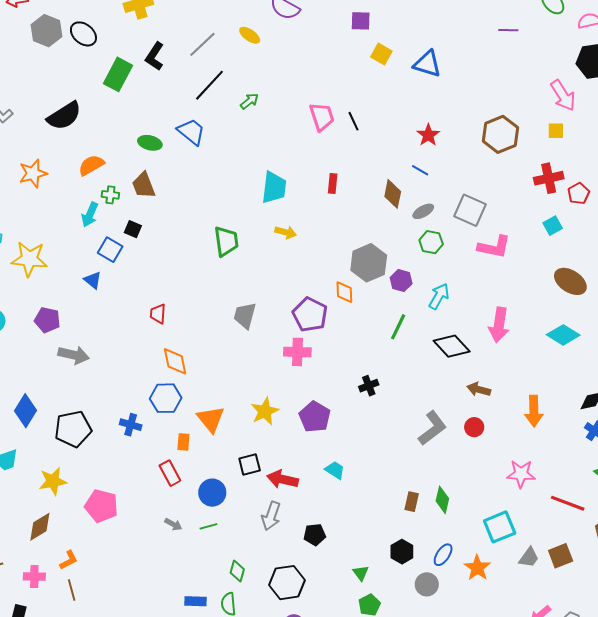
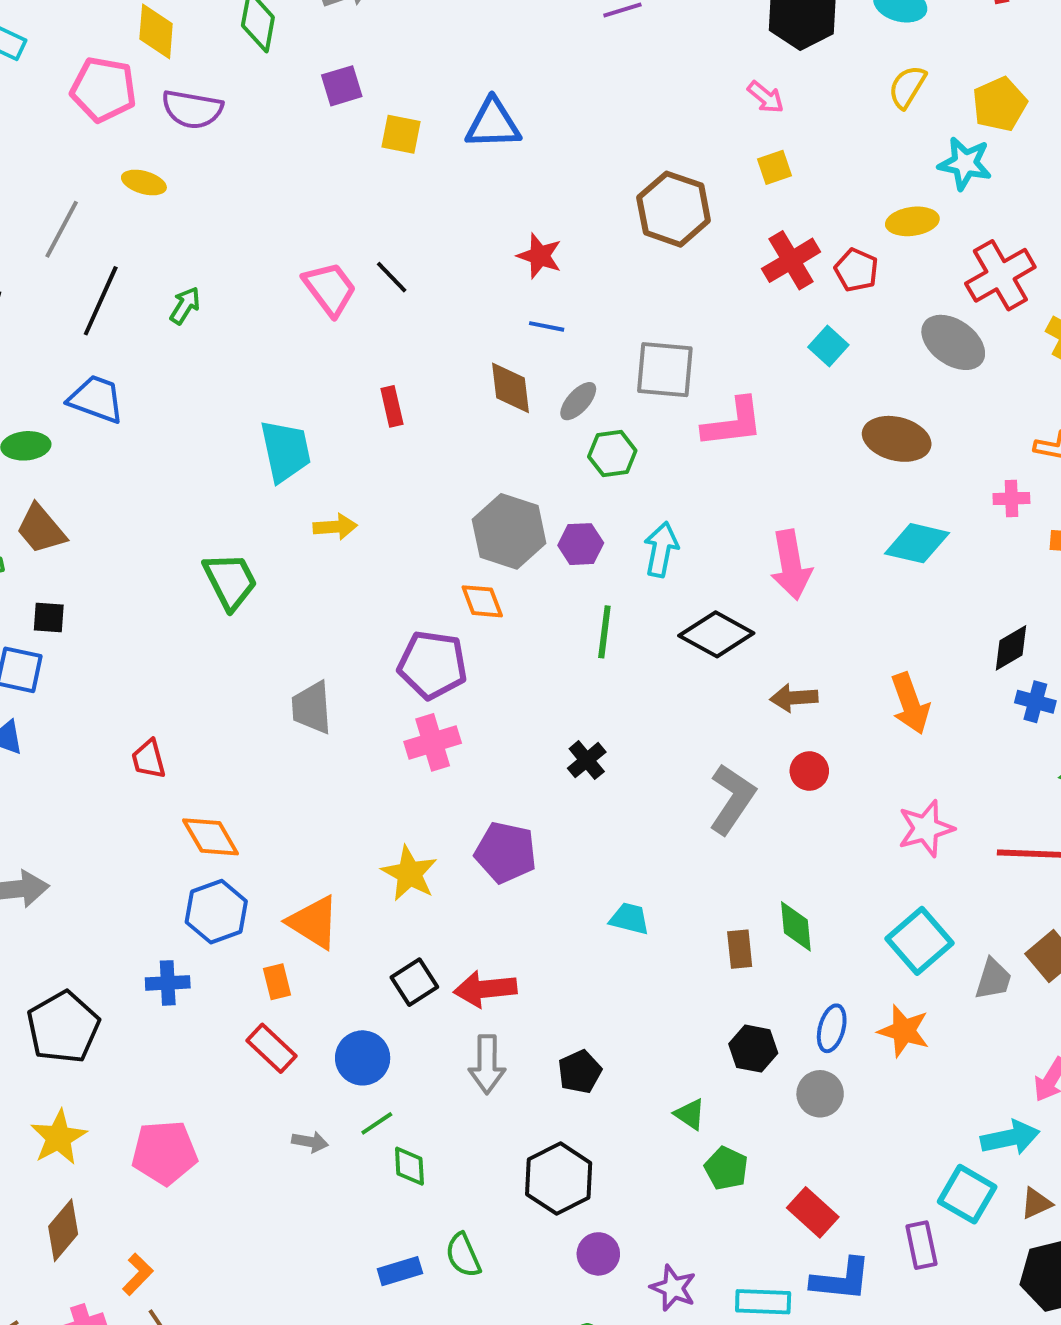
pink arrow: (563, 95) -> (766, 97), size x0.6
cyan trapezoid: (335, 470) -> (629, 919), moved
green diamond: (237, 571) -> (409, 1166), moved

